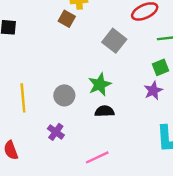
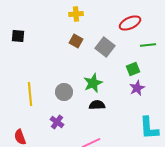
brown square: (67, 19) -> (76, 41), moved
green square: (160, 67) -> (133, 69), moved

